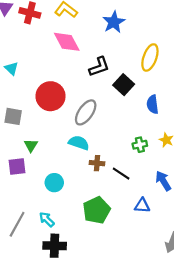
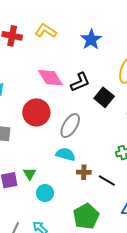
pink diamond: (67, 42) -> (50, 78), moved
green triangle: (31, 145) -> (30, 174), moved

